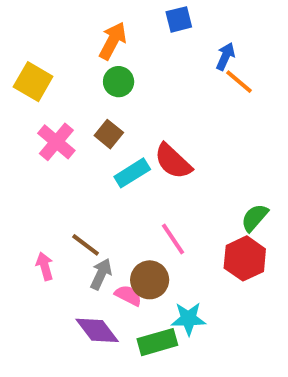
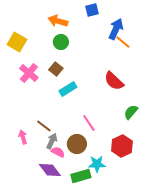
orange arrow: (113, 41) -> (58, 21), turned -102
blue arrow: (225, 56) -> (116, 29), size x1.5
red semicircle: (173, 161) -> (114, 81), moved
red hexagon: (245, 258) -> (122, 146), moved
pink semicircle: (128, 295) -> (58, 152), moved

